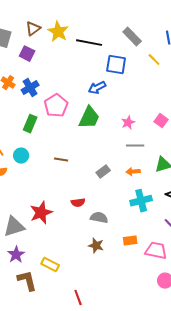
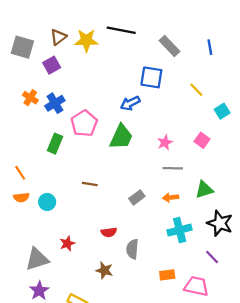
yellow star: (58, 32) -> (86, 40), turned -30
black line: (89, 43) -> (121, 30), moved
purple square: (27, 54) -> (52, 65), turned 35
yellow line: (154, 60) -> (196, 90), moved
cyan circle: (21, 156) -> (47, 202), moved
red star: (41, 213) -> (67, 243), size x0.6
gray semicircle: (99, 218) -> (132, 249), turned -96
brown star: (96, 246) -> (104, 270), moved

